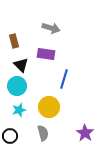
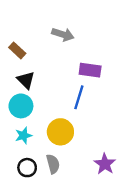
brown rectangle: (14, 41) -> (17, 50), turned -32
purple rectangle: (46, 54) -> (90, 70), moved
black circle: (10, 136) -> (27, 168), moved

